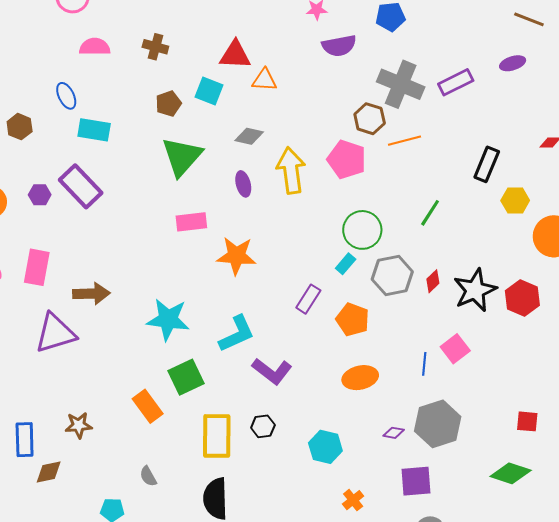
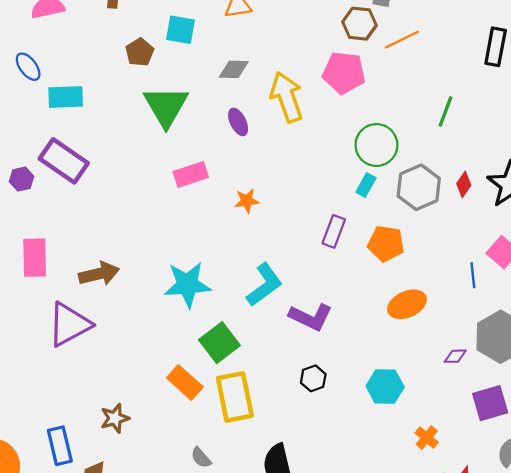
orange star: (236, 256) -> (247, 201), size x0.6
yellow rectangle: (217, 436) -> (235, 397), moved

